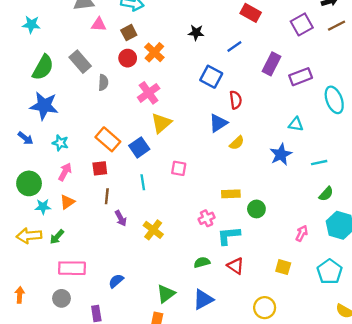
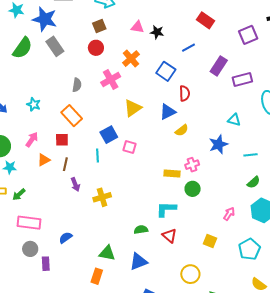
pink triangle: (99, 24) -> (137, 27), moved
orange cross: (154, 52) -> (131, 59), moved
gray semicircle: (103, 82) -> (77, 85), moved
blue star: (44, 106) -> (45, 19), moved
yellow triangle: (161, 123) -> (133, 108), moved
cyan star: (60, 143) -> (34, 104), moved
blue square: (139, 147) -> (109, 135), moved
orange triangle: (67, 202) -> (44, 160), moved
pink cross: (207, 218) -> (192, 165), moved
yellow cross: (153, 230) -> (102, 197), turned 30
green triangle: (166, 294) -> (107, 253), turned 42
gray circle: (62, 298) -> (30, 249), moved

